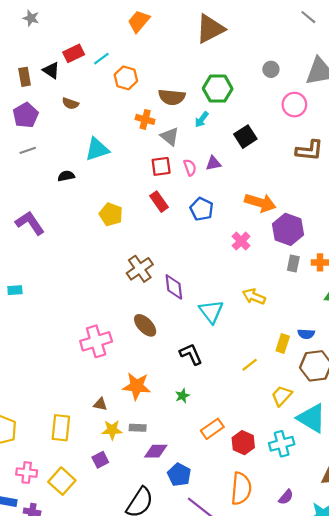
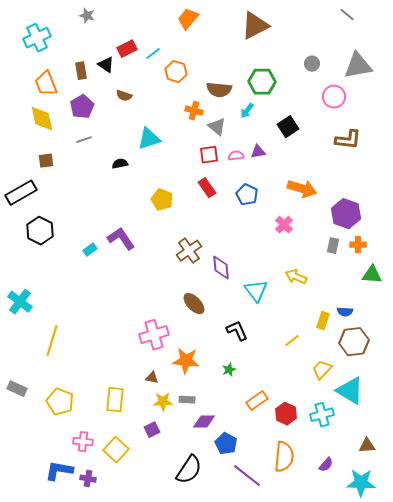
pink semicircle: (190, 167) -> (236, 156), turned -77
purple L-shape: (30, 223) -> (121, 239), moved
purple hexagon: (288, 229) -> (346, 214), moved
cyan rectangle: (15, 290) -> (90, 250), moved, turned -32
pink cross: (96, 341) -> (154, 335), moved

